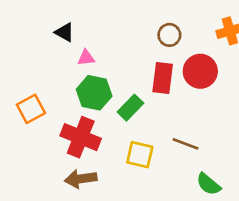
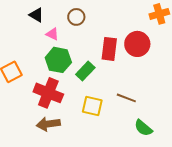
brown circle: (169, 35) -> (76, 17), moved
pink triangle: (86, 58) -> (52, 34), turned 32

